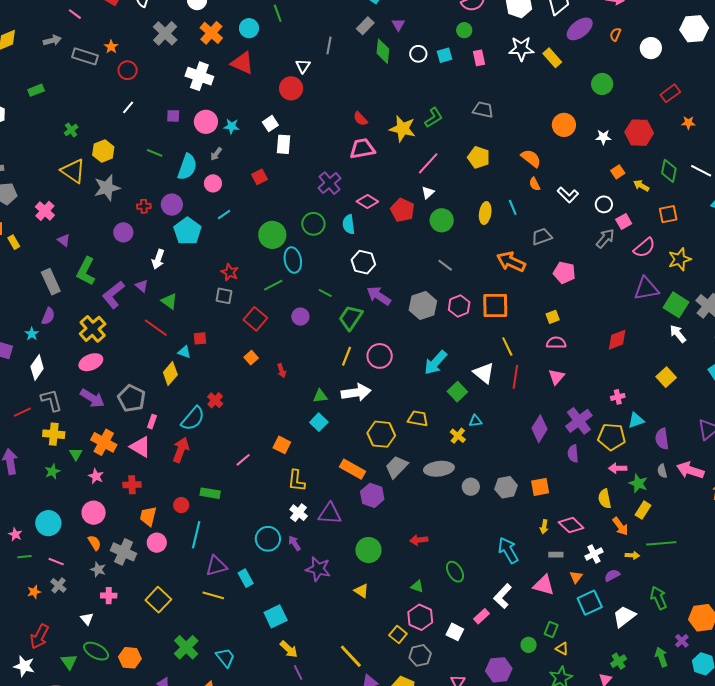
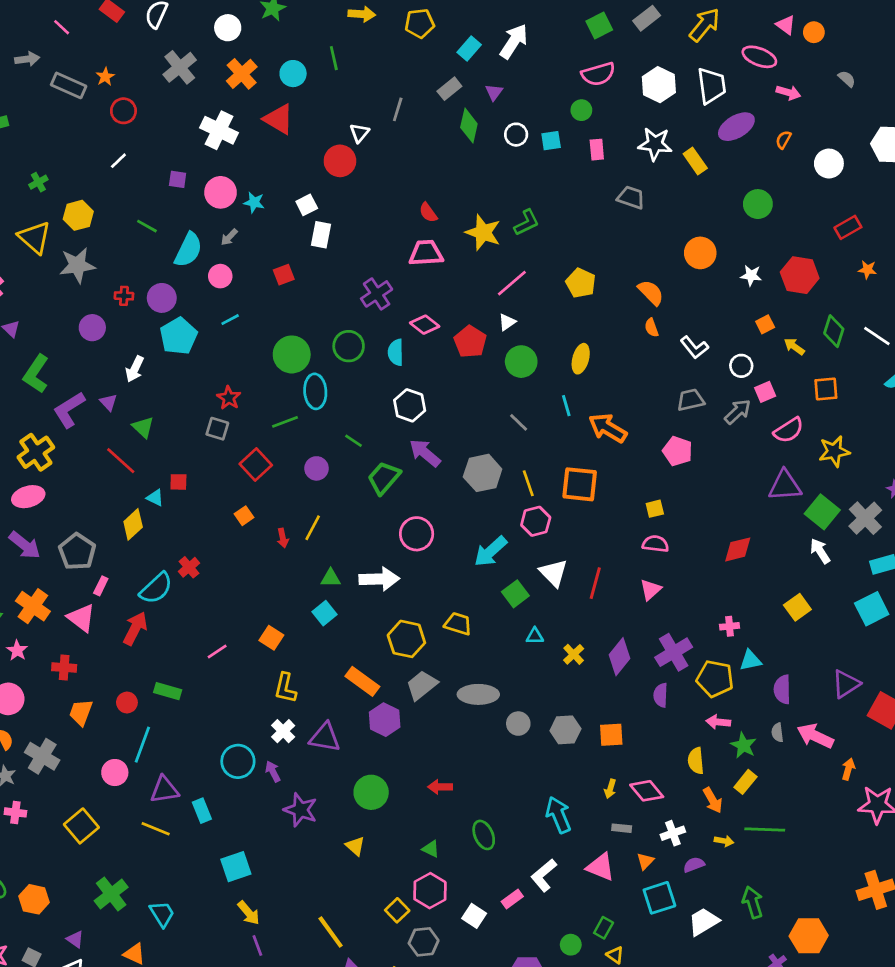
gray trapezoid: (483, 110) -> (631, 198), moved
cyan line: (513, 207) -> (566, 406), moved
gray trapezoid: (542, 237) -> (691, 400), moved
pink hexagon: (459, 306) -> (536, 521), moved
yellow line: (507, 346) -> (528, 483), moved
yellow line: (346, 356) -> (313, 528), moved
yellow cross: (458, 436) -> (574, 654), moved
pink circle: (157, 543) -> (115, 773), moved

